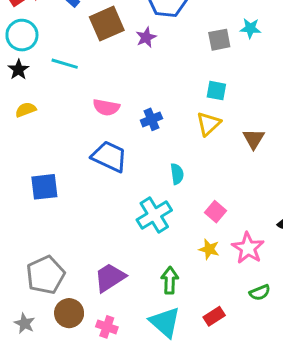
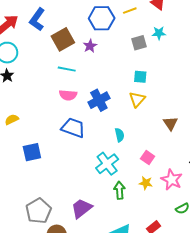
cyan line: (65, 64) -> (67, 69), moved
yellow semicircle: (26, 110) -> (12, 119), moved
blue cross: (151, 119) -> (99, 100), size x1.5
brown triangle: (254, 139) -> (170, 123), moved
green arrow: (170, 280) -> (120, 190), moved

